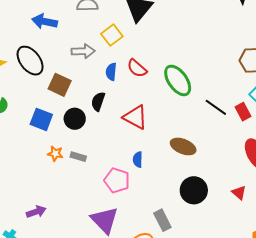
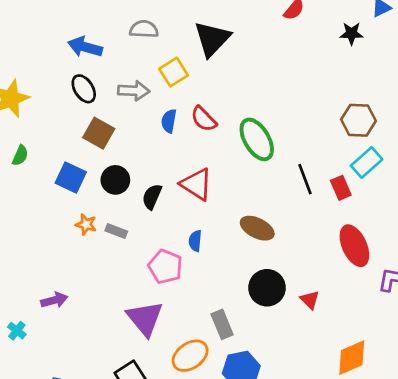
black ellipse: (30, 61) -> (84, 89), moved, size x0.7
black semicircle: (98, 101) -> (152, 197), moved
black line: (216, 107) -> (305, 179), turned 30
red triangle: (239, 193) -> (310, 300), moved

